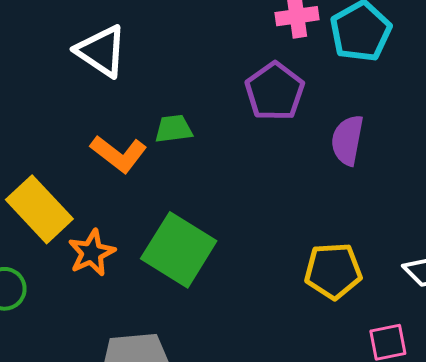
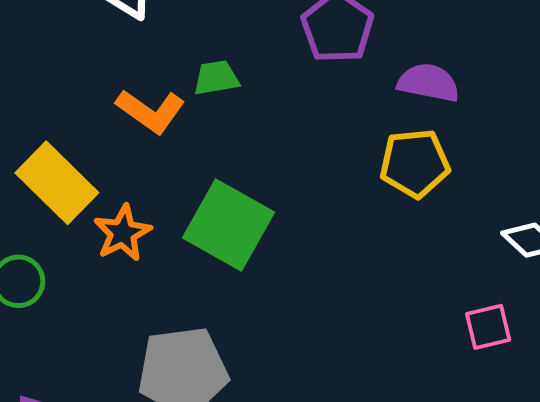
purple semicircle: (347, 140) -> (428, 83), turned 93
yellow pentagon: (333, 271) -> (415, 163), moved

